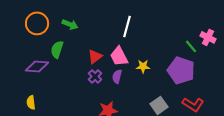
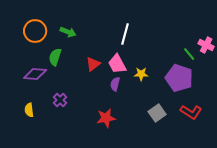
purple cross: (95, 76) -> (60, 100), moved

